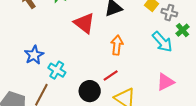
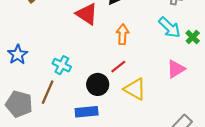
green cross: (183, 30) -> (193, 37), moved
blue star: (34, 55) -> (18, 55), moved

